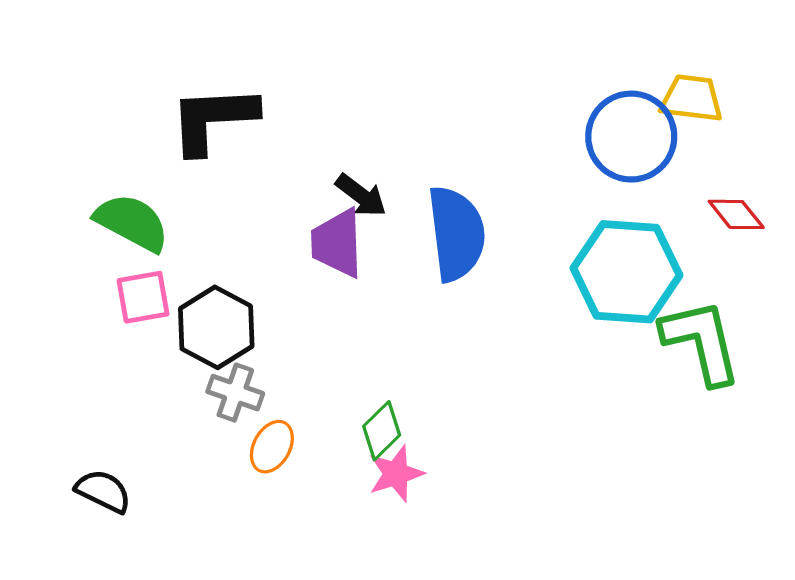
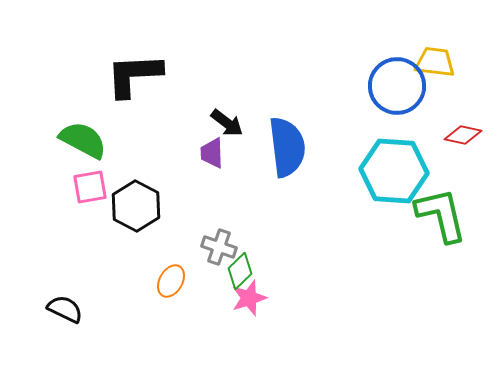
red diamond: (736, 214) -> (463, 135), turned -39
purple trapezoid: (337, 243) -> (212, 153), size x0.7
gray cross: (235, 393) -> (219, 247), moved

